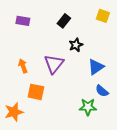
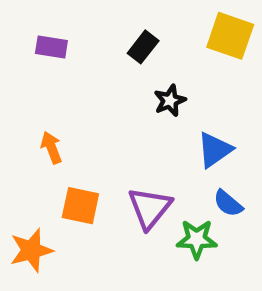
yellow square: (103, 16) -> (230, 36), size x1.5
purple triangle: (54, 64) -> (150, 208), moved

